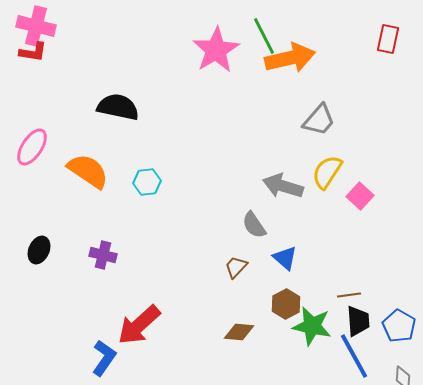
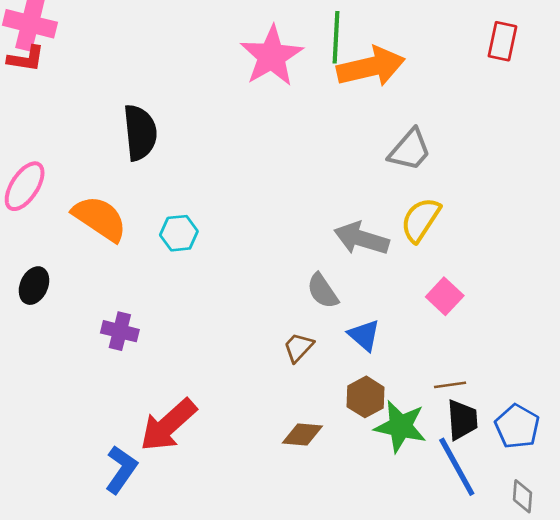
green line: (264, 36) -> (336, 37), turned 30
black semicircle: (118, 107) -> (140, 133), turned 72
pink square: (360, 196) -> (445, 296), moved
black ellipse: (39, 250) -> (34, 286), moved

